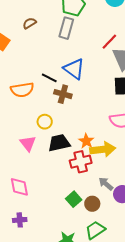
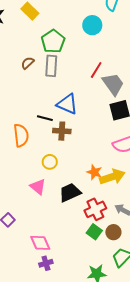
brown semicircle: (30, 23) -> (28, 63), moved
orange semicircle: (22, 90) -> (21, 135), turned -75
black trapezoid: (59, 143) -> (70, 193), moved
red cross: (81, 162) -> (95, 209), moved
pink diamond: (19, 187) -> (40, 243), moved

